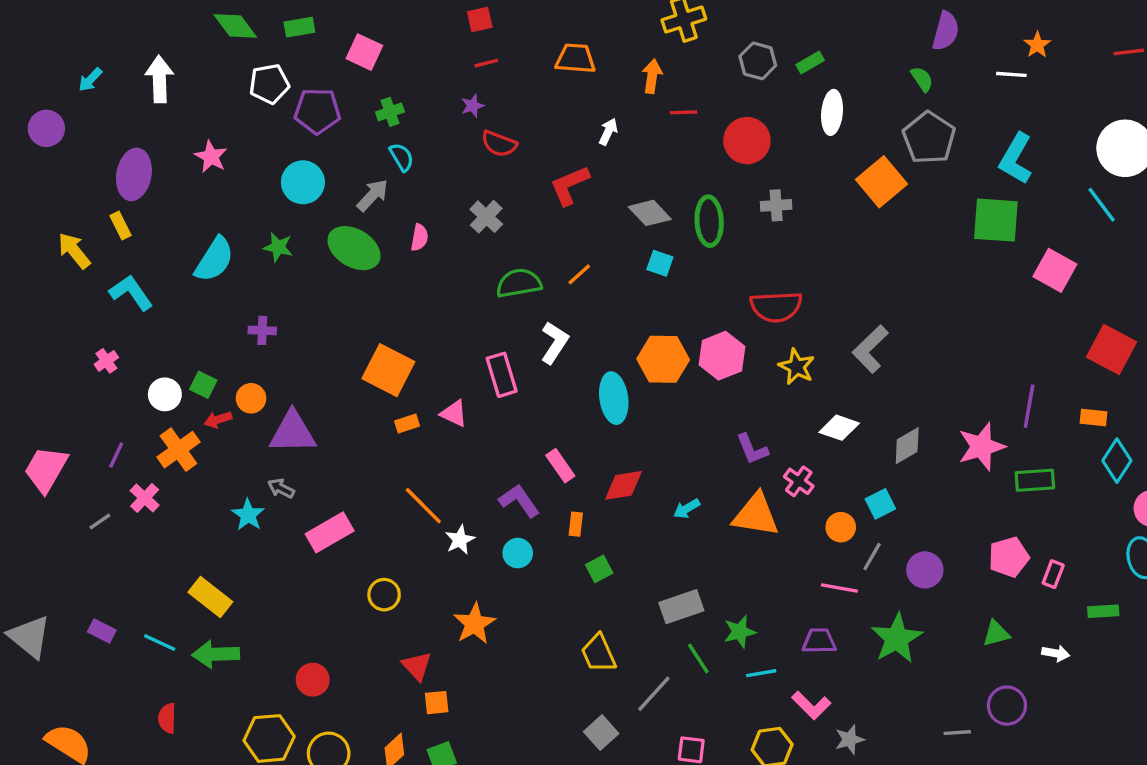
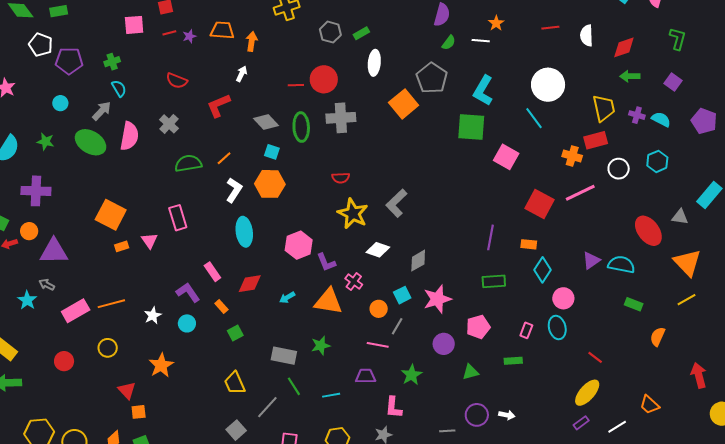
pink square: (364, 52) -> (134, 25), moved, turned -30
orange arrow: (652, 76) -> (252, 41), moved
green semicircle: (922, 79) -> (449, 43), moved, turned 70
white pentagon: (269, 84) -> (41, 45), turned 30
purple star: (472, 106) -> (189, 36), moved
red line: (684, 112) -> (296, 85), moved
cyan circle: (303, 182) -> (60, 103), size x0.6
gray cross: (776, 205) -> (341, 118), size x1.6
pink semicircle: (419, 237) -> (129, 136), size x1.8
red semicircle: (776, 307) -> (341, 178), size x0.6
purple cross: (262, 330) -> (36, 191), size x1.8
white L-shape: (555, 343) -> (234, 190), moved
pink hexagon: (722, 356) -> (299, 245), moved
orange hexagon: (663, 359) -> (270, 184), moved
yellow star: (797, 367) -> (353, 214), size x1.4
pink triangle: (454, 413) -> (149, 241), turned 30
pink star: (981, 447) -> (437, 299), moved
orange line: (423, 506) -> (111, 304), moved, turned -60
orange rectangle: (576, 524) -> (221, 306), turned -48
purple circle: (925, 570) -> (444, 344), moved
pink rectangle: (1053, 574) -> (526, 330), moved
gray rectangle: (681, 607) -> (284, 356), turned 30
green rectangle: (1103, 611) -> (513, 361), moved
green star: (740, 632) -> (321, 346), moved
green star: (897, 638) -> (412, 375), size x0.7
white arrow: (1056, 653) -> (507, 415), moved
red circle: (313, 680) -> (64, 361), moved
pink L-shape: (811, 705) -> (394, 407), moved, turned 50

